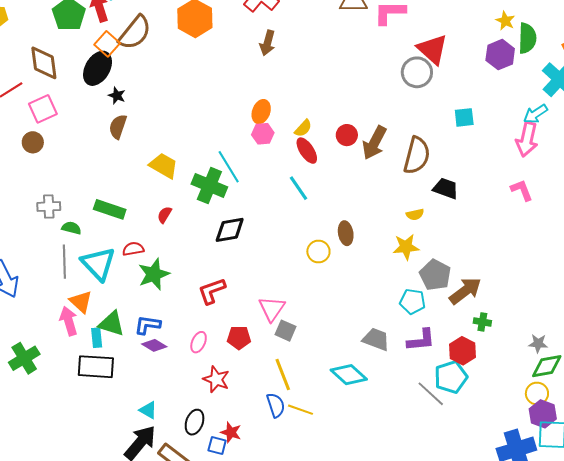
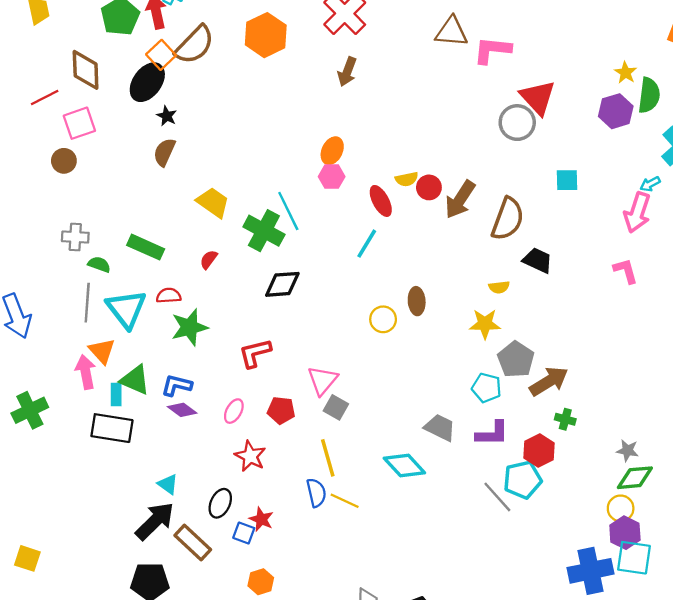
cyan arrow: (536, 114) -> (650, 184), size x0.7
yellow semicircle: (303, 128) -> (407, 179), moved, turned 30
cyan line: (298, 188) -> (367, 244), turned 60

